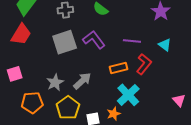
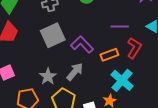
purple L-shape: (94, 40) -> (82, 44), moved

